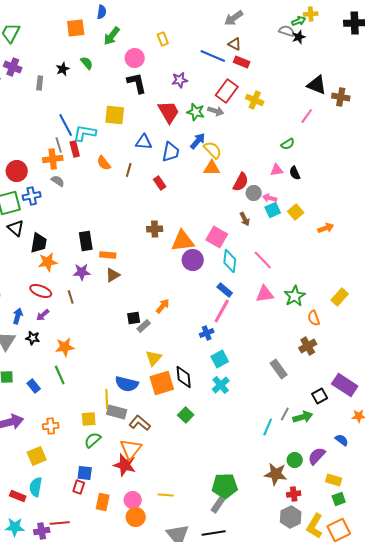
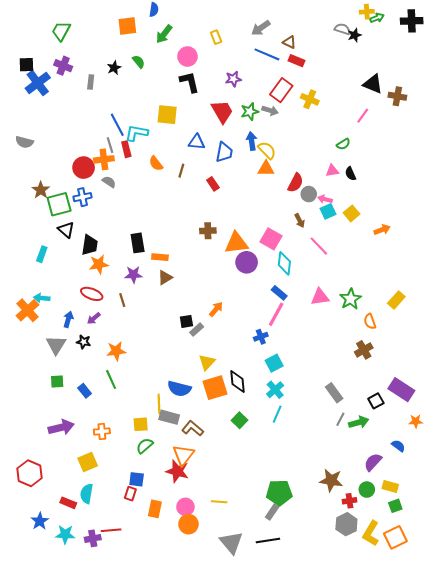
gray arrow: (234, 18) -> (261, 28), moved
green arrow: (299, 21) -> (377, 18), moved
green star: (196, 112) -> (250, 112), turned -30
blue arrow: (198, 141) -> (252, 141), turned -48
red circle: (17, 171) -> (84, 168), moved
pink line: (263, 260) -> (319, 246), moved
gray rectangle: (279, 369) -> (334, 393), moved
cyan line: (268, 427) -> (277, 414), moved
green circle: (295, 460) -> (367, 490), moved

